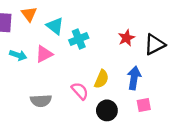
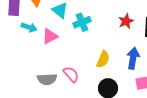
cyan arrow: (18, 55) -> (29, 27), moved
pink semicircle: (80, 91) -> (71, 74), moved

